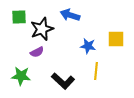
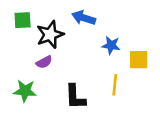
yellow square: (116, 39) -> (139, 60), moved
blue star: (88, 46) -> (111, 45), moved
black L-shape: (63, 81) -> (75, 97), turned 45

